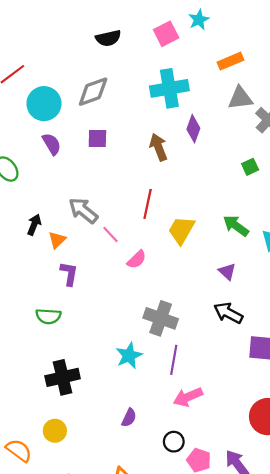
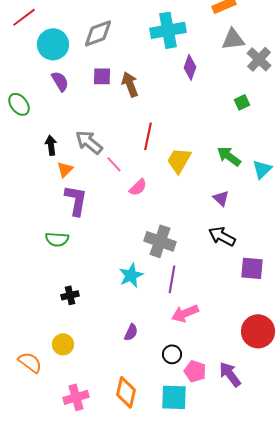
brown arrow: (158, 147) -> (130, 84), moved
black arrow: (34, 225) -> (51, 145), moved, turned -30
purple L-shape: (69, 274) -> (76, 200), size x1.4
black cross: (63, 377) -> (70, 295), size x0.6

